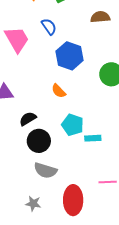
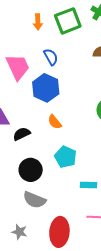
blue hexagon: (70, 56) -> (46, 88), moved
black semicircle: (28, 119) -> (22, 134), moved
cyan rectangle: (93, 138) -> (89, 185), moved

